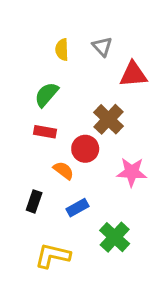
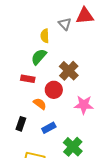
yellow semicircle: (62, 50) -> (45, 36), moved
red triangle: (133, 74) -> (85, 16), moved
green semicircle: (46, 95) -> (39, 57), moved

